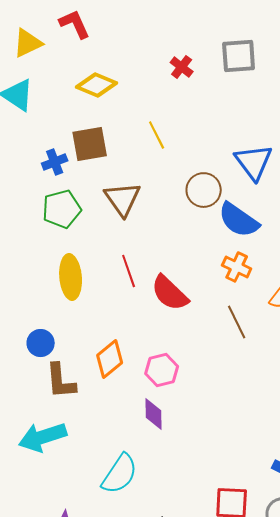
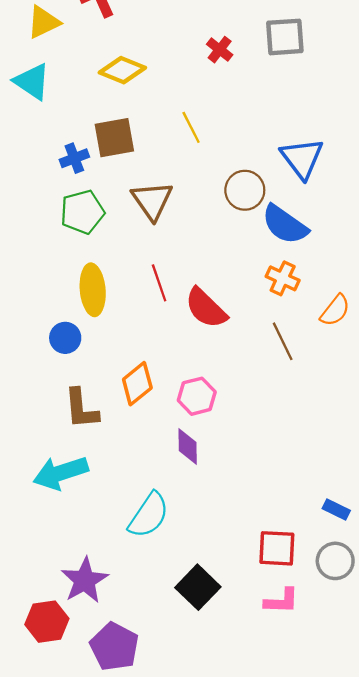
blue circle: (41, 343) -> (65, 338), moved

